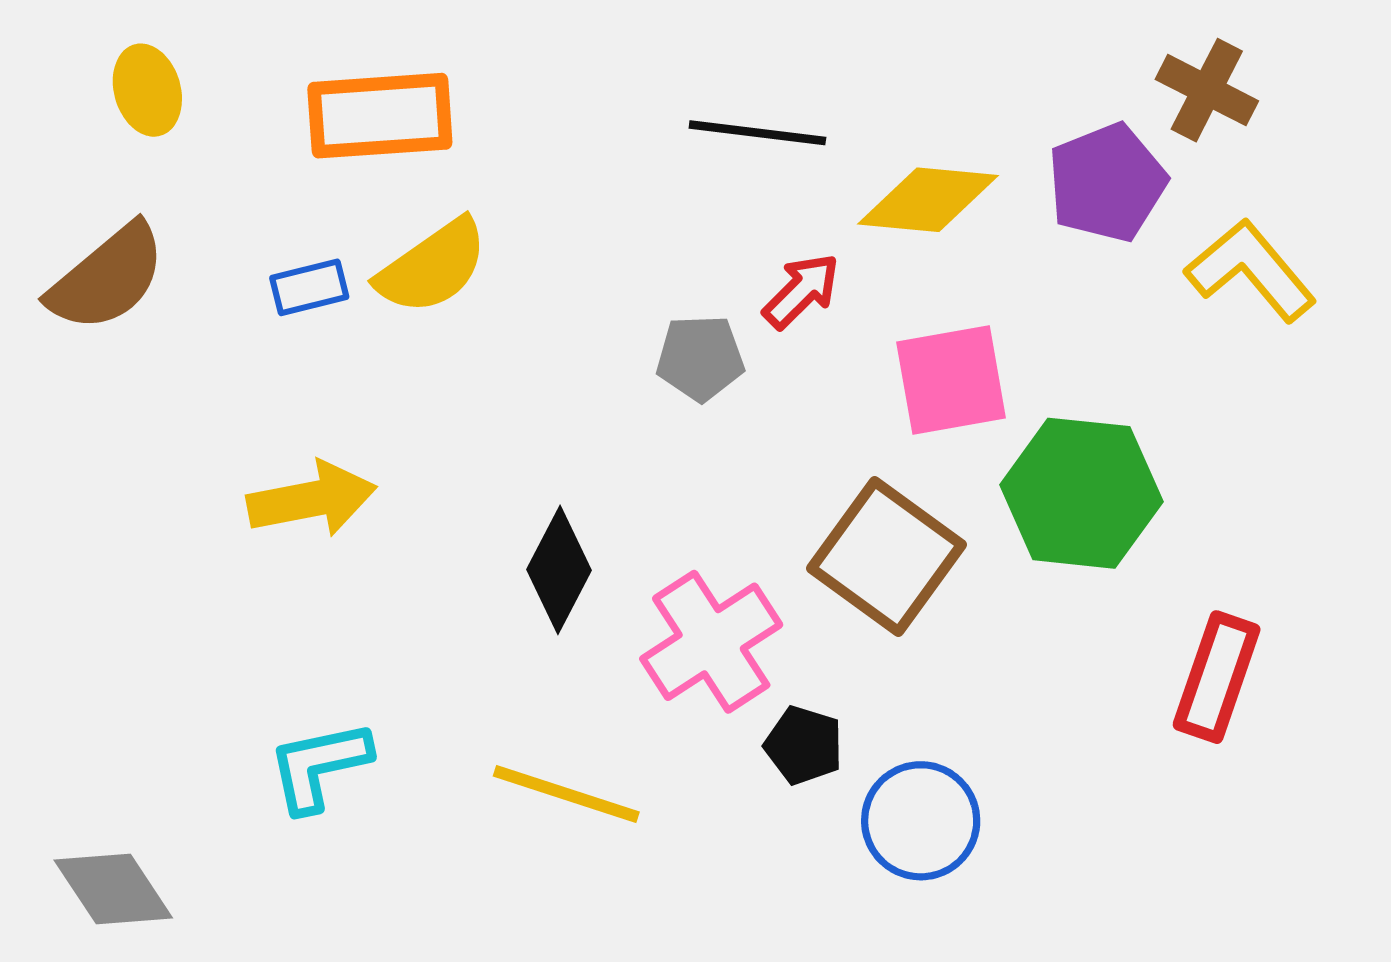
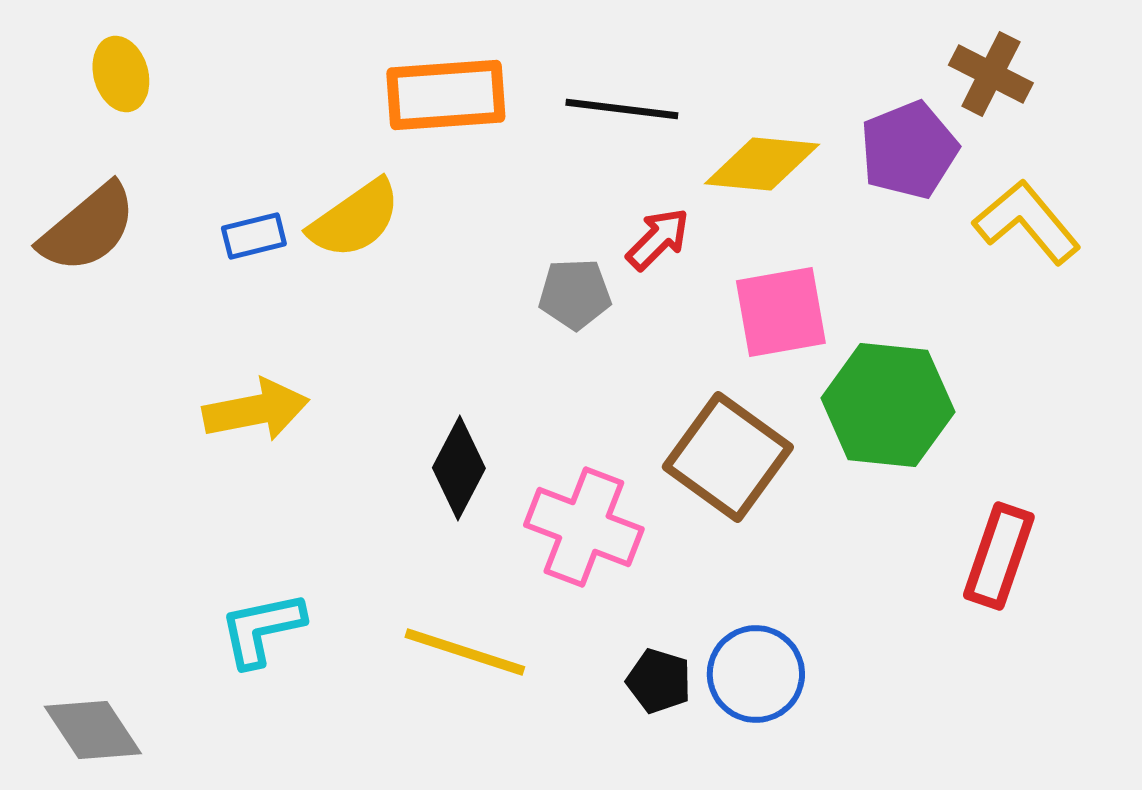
orange rectangle: (380, 116) -> (446, 95), moved
pink cross: (711, 642) -> (584, 527), turned -36
black pentagon: (804, 745) -> (659, 681), moved

